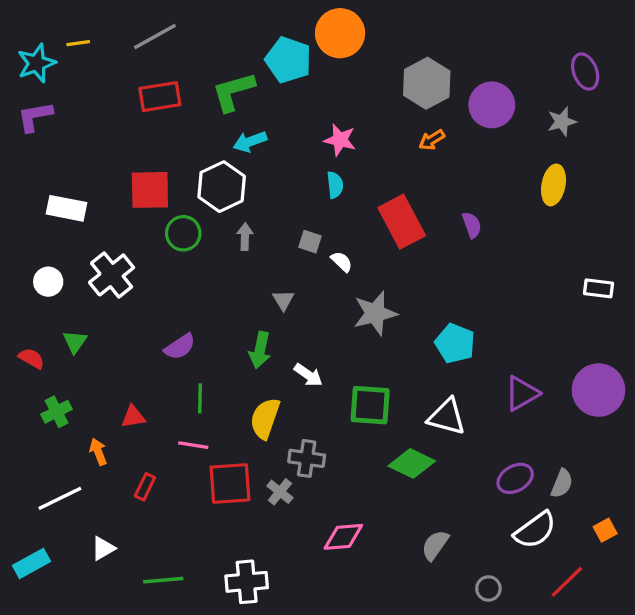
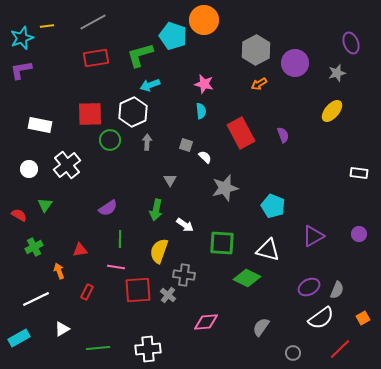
yellow ellipse: (553, 185) -> (332, 111), turned 30
purple circle: (598, 390) -> (359, 234), size x0.5

